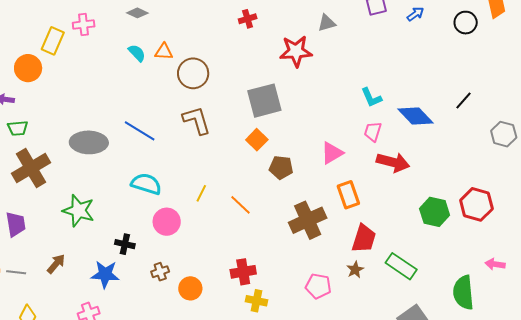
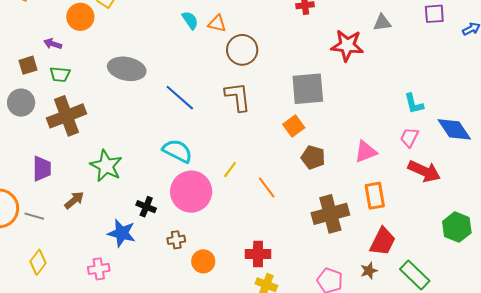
gray ellipse: (89, 142) -> (127, 69), moved
pink circle: (167, 222) -> (191, 192), size x1.5
brown arrow: (56, 264) -> (74, 200), moved

